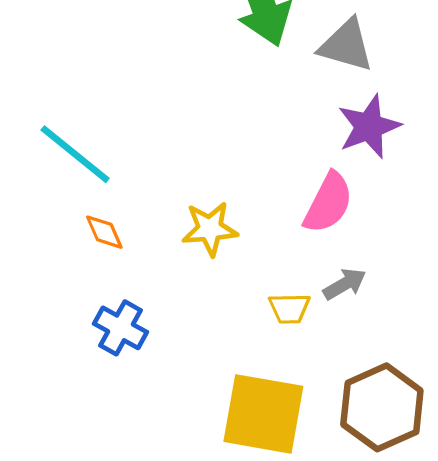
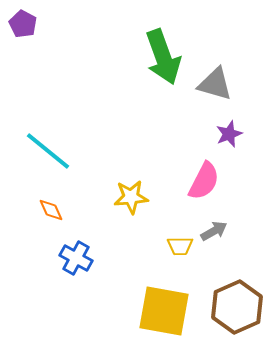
purple star: (369, 127) -> (229, 134), size x0.7
orange diamond: (104, 232) -> (51, 210), moved

